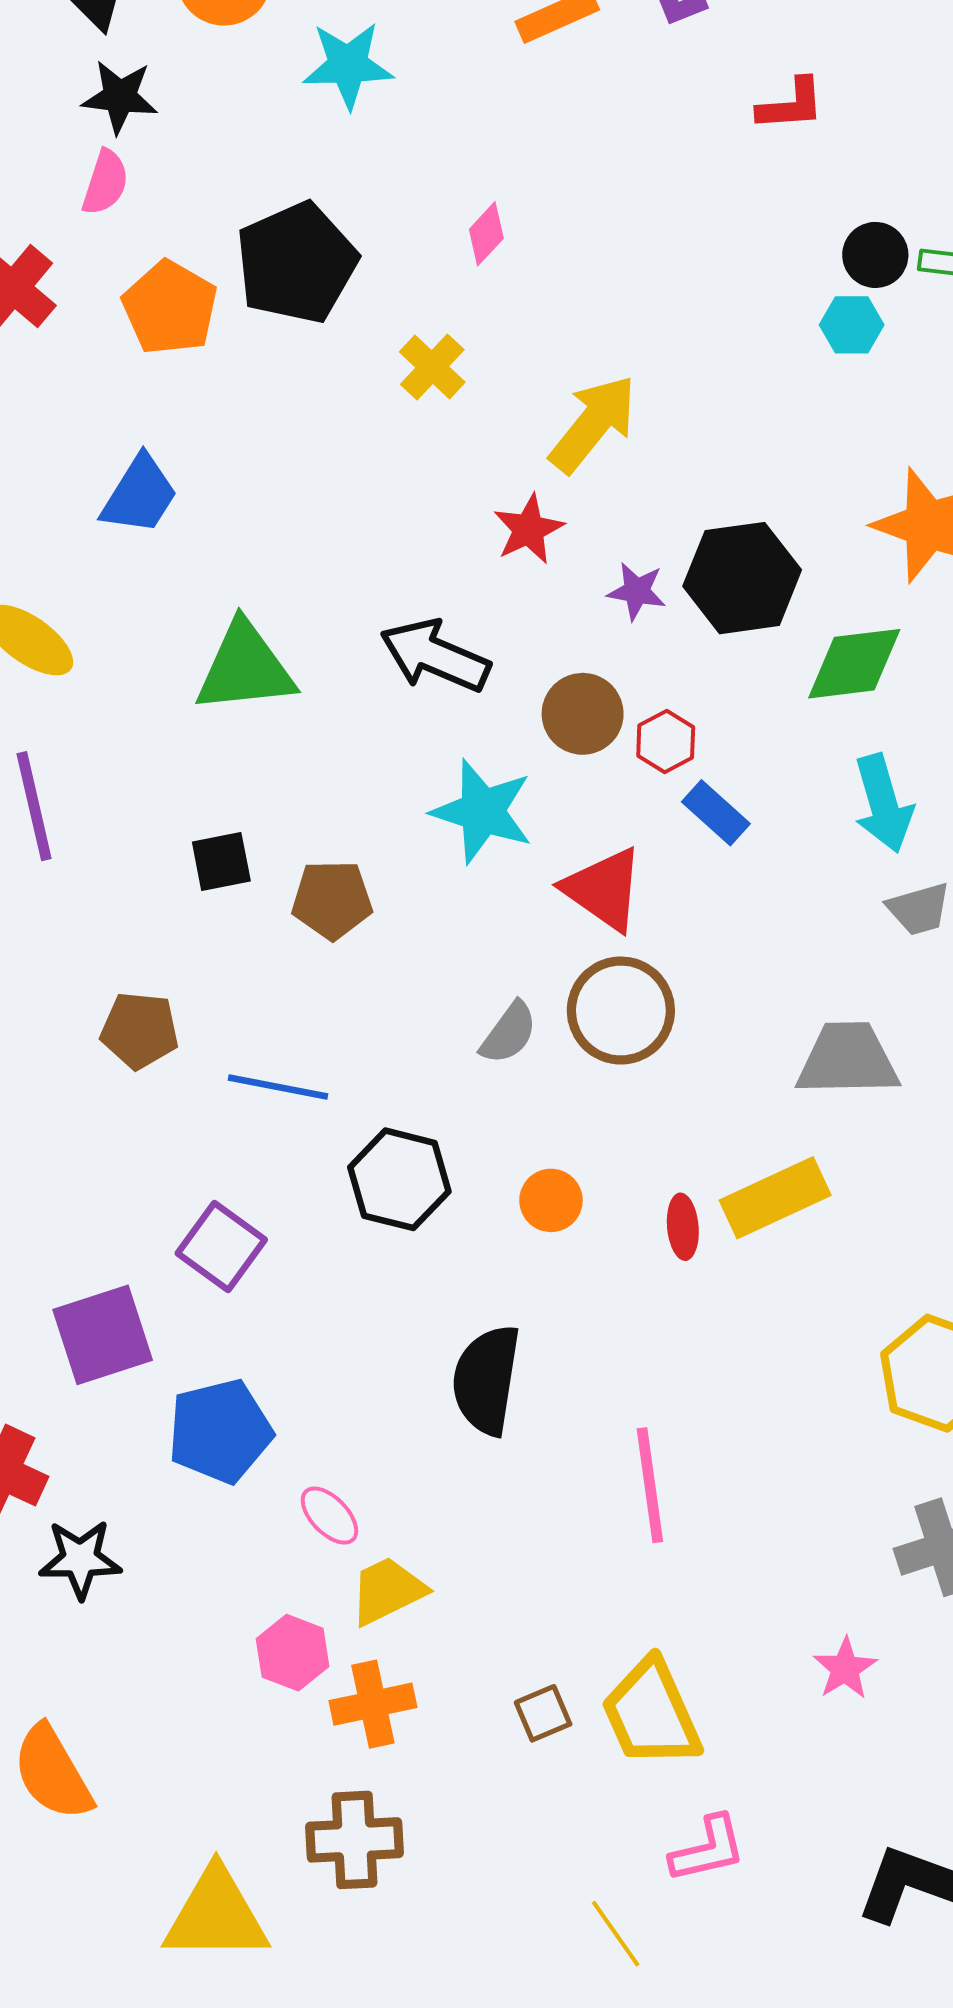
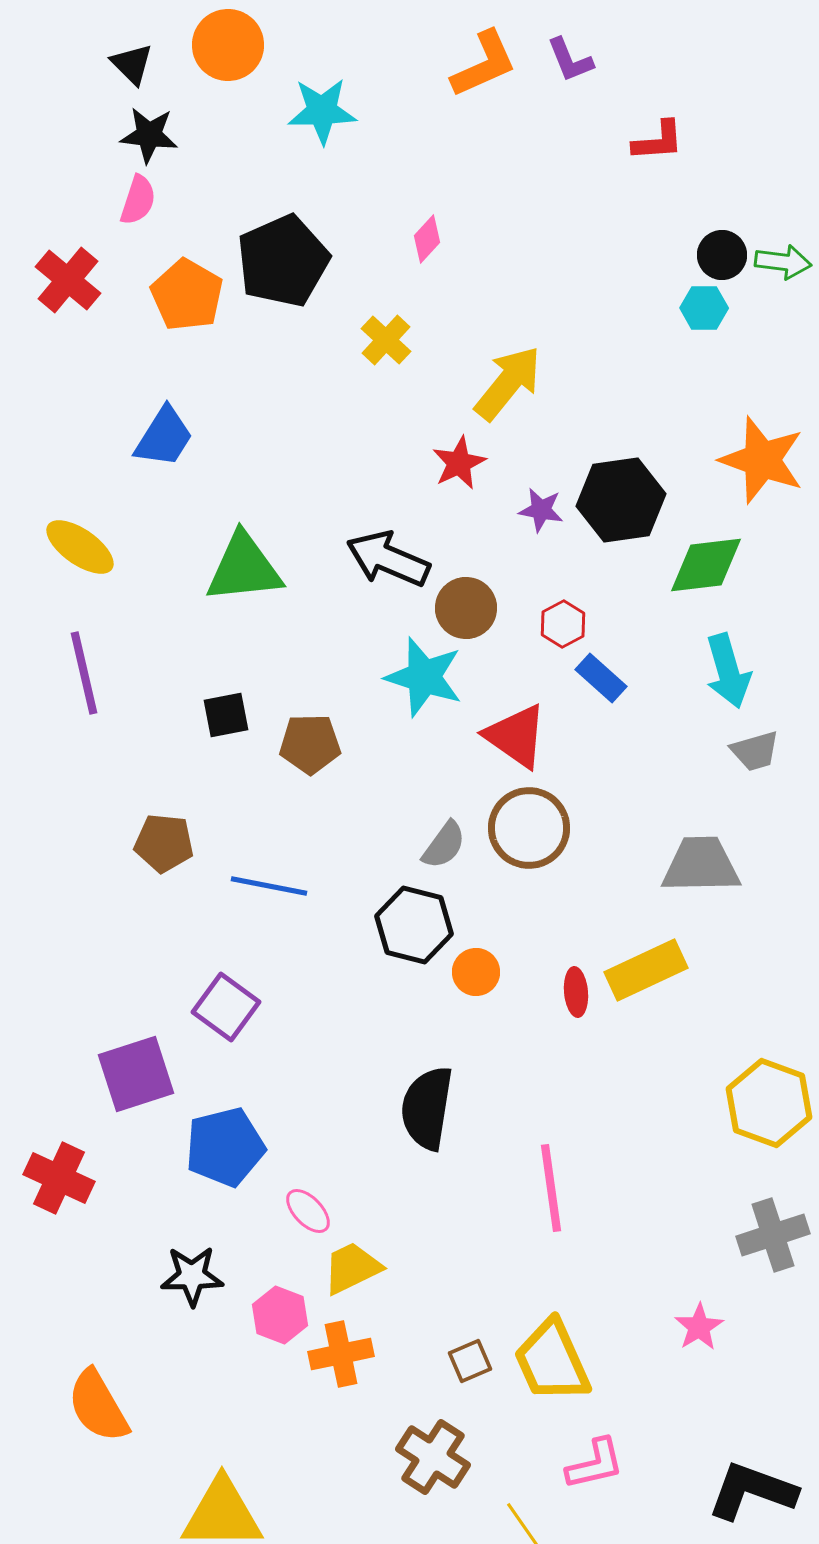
brown circle: (583, 714) -> (466, 608), moved
black hexagon: (399, 1179) -> (414, 925), moved
black star: (80, 1559) -> (192, 1276), moved
brown cross: (354, 1840) -> (433, 1457), moved, turned 36

